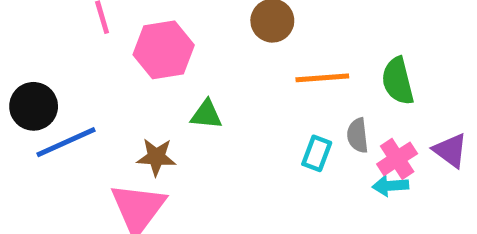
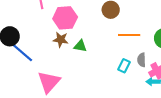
blue line: (66, 142) -> (22, 52), turned 60
brown star: (156, 157) -> (61, 40), moved

